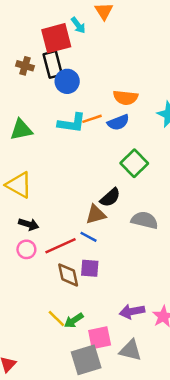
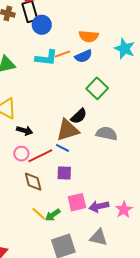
brown triangle: (96, 214) -> (68, 130), size x1.4
black arrow: (29, 224) -> (25, 131), moved
pink circle: (26, 249) -> (21, 154), moved
brown diamond: (68, 275) -> (33, 182), moved
pink square: (100, 338) -> (77, 202), moved

